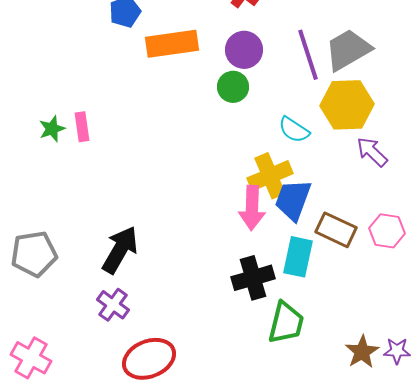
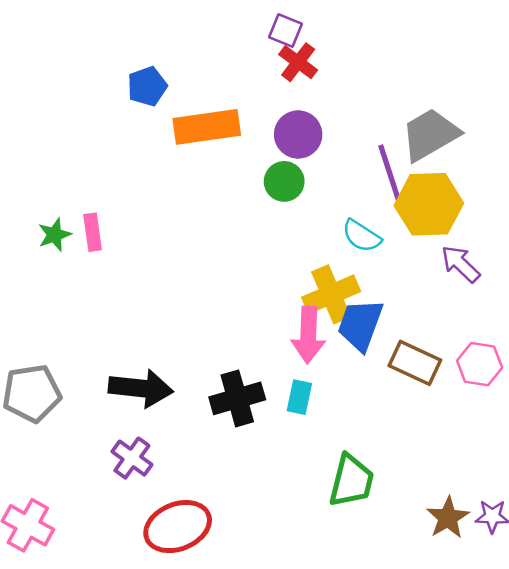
purple line: (308, 55) -> (391, 176), moved
black arrow: (120, 250) -> (141, 388), turned 66
cyan rectangle: (298, 257) -> (299, 397), moved, size x0.7
black cross: (253, 278) -> (237, 398), moved

